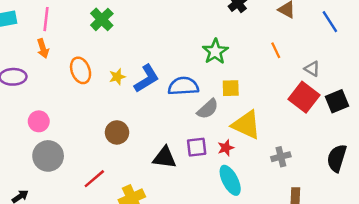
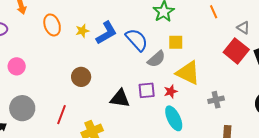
blue semicircle: (183, 86) -> (137, 40), turned 50
gray circle: (48, 156) -> (22, 108), moved
red line: (94, 179) -> (62, 115), turned -30

